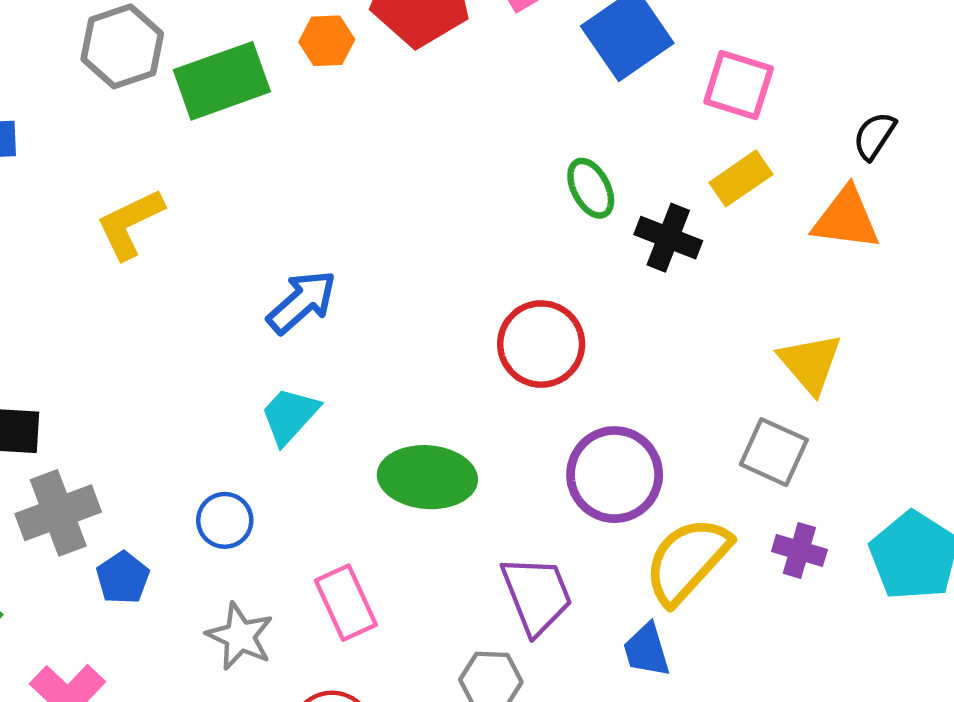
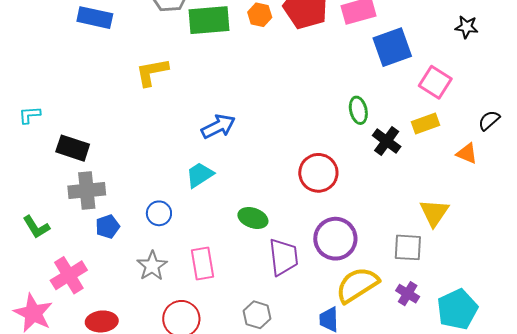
orange triangle: (846, 219) -> (467, 153), size x0.7
gray square: (774, 452) -> (408, 247), turned -36
green ellipse: (427, 477) -> (253, 218), size x0.7
purple trapezoid: (537, 595) -> (283, 257), moved

